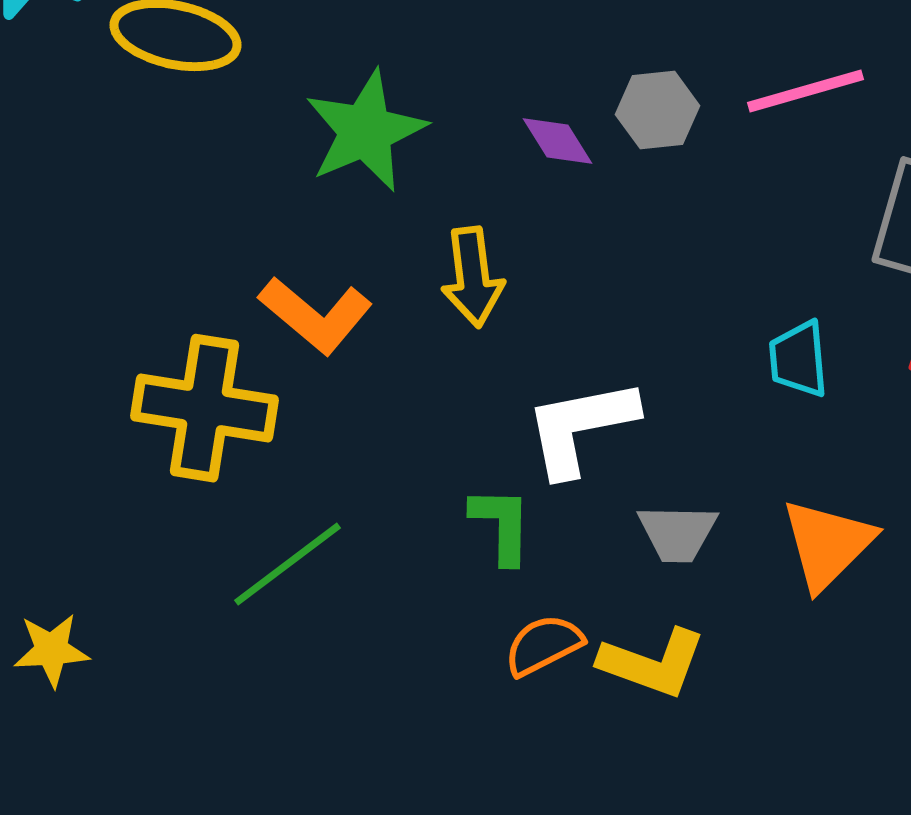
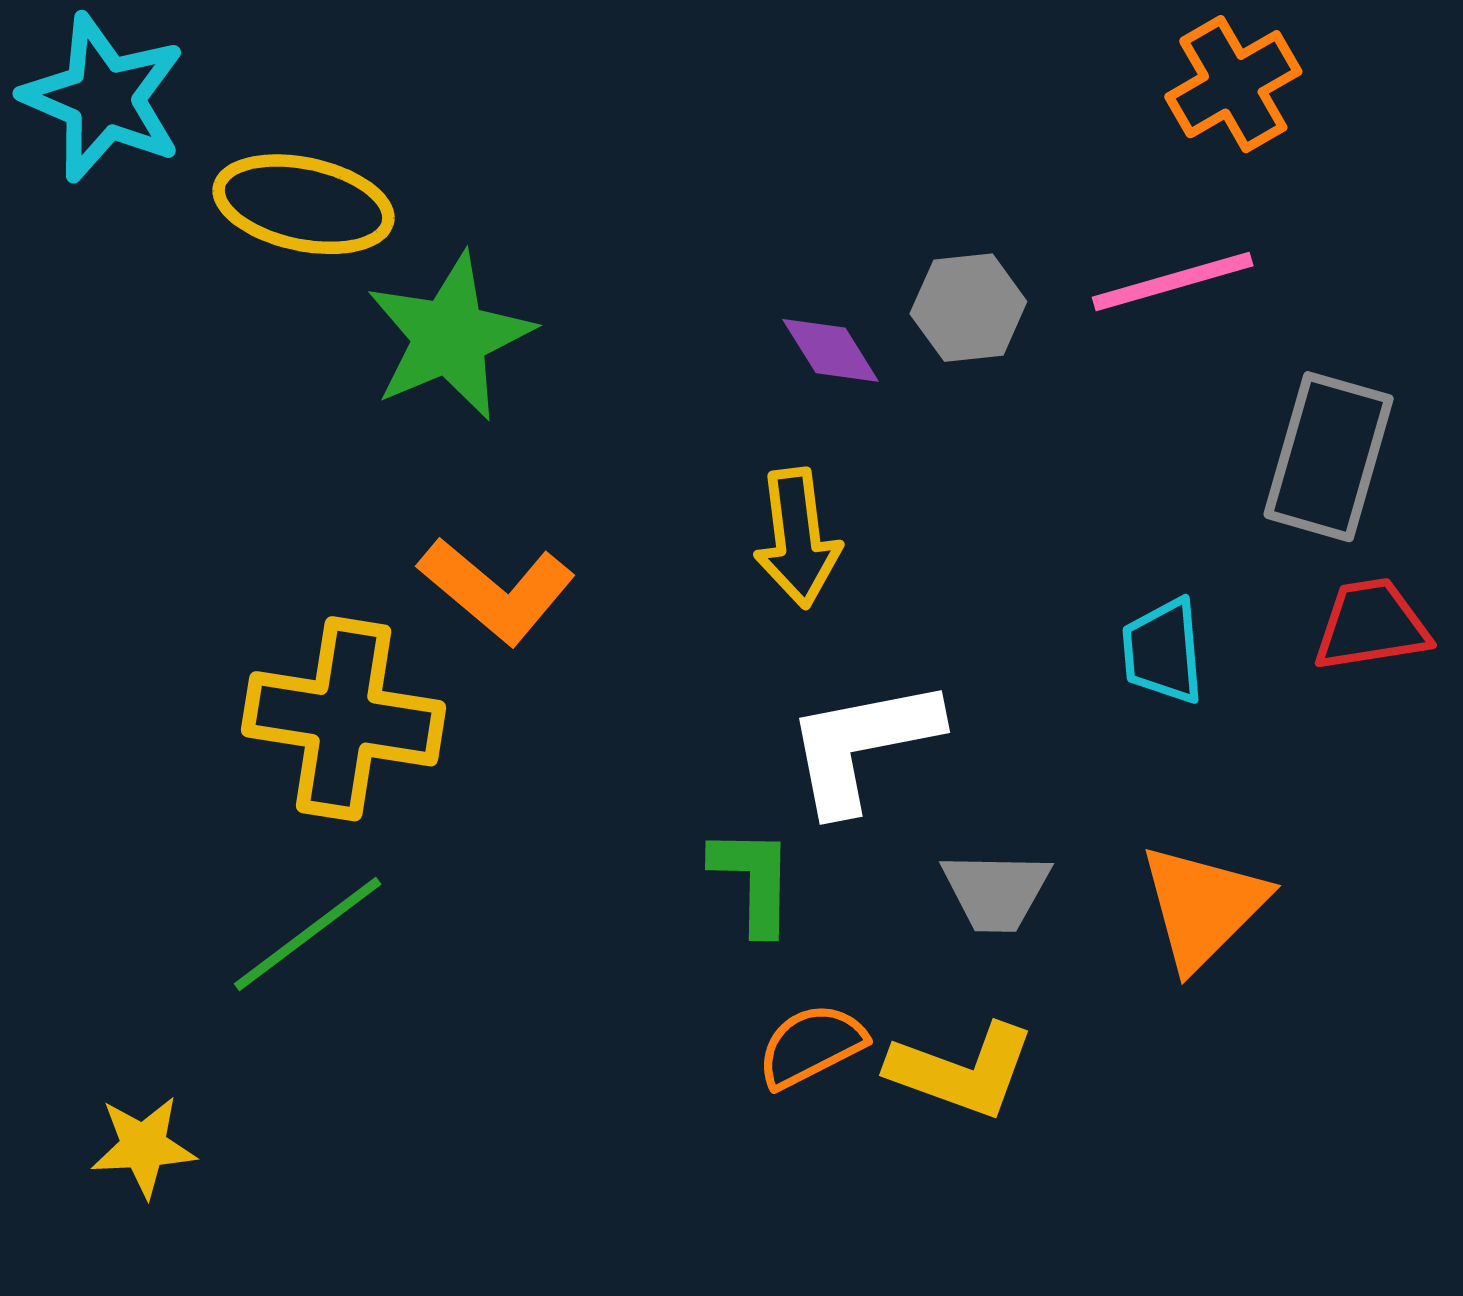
green star: (366, 131) -> (450, 337), moved
yellow arrow: (473, 277) -> (797, 538), moved
green line: (288, 564) -> (308, 934), moved
yellow star: (52, 650) -> (143, 1146), moved

